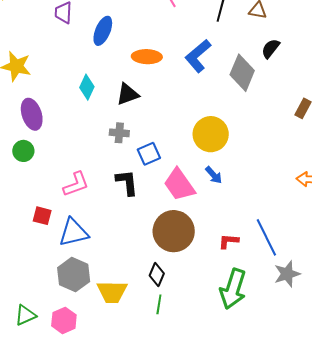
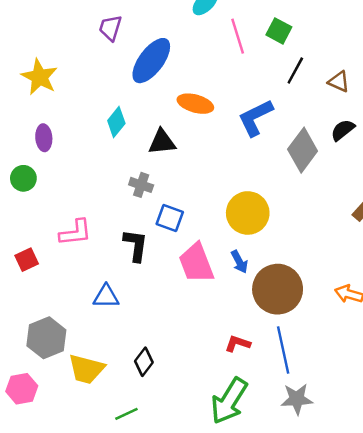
blue ellipse: (103, 31) -> (151, 61), size x1.4
purple ellipse: (32, 114) -> (44, 138), size x0.7
blue square: (149, 154) -> (170, 218), turned 30
red square: (42, 216) -> (27, 260), turned 36
brown circle: (174, 231) -> (278, 289), moved
blue triangle: (73, 232) -> (106, 297), moved, size x0.7
green line: (159, 304) -> (126, 414), moved, turned 42

